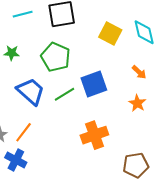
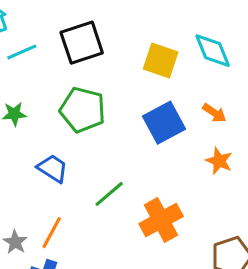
blue square: (94, 84) -> (164, 123), moved
blue trapezoid: (31, 91) -> (53, 168), size x0.7
green line: (65, 94) -> (109, 194), moved

